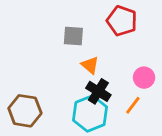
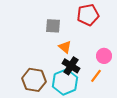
red pentagon: (122, 21) -> (88, 15), turned -30
brown hexagon: (25, 111) -> (34, 80), moved

